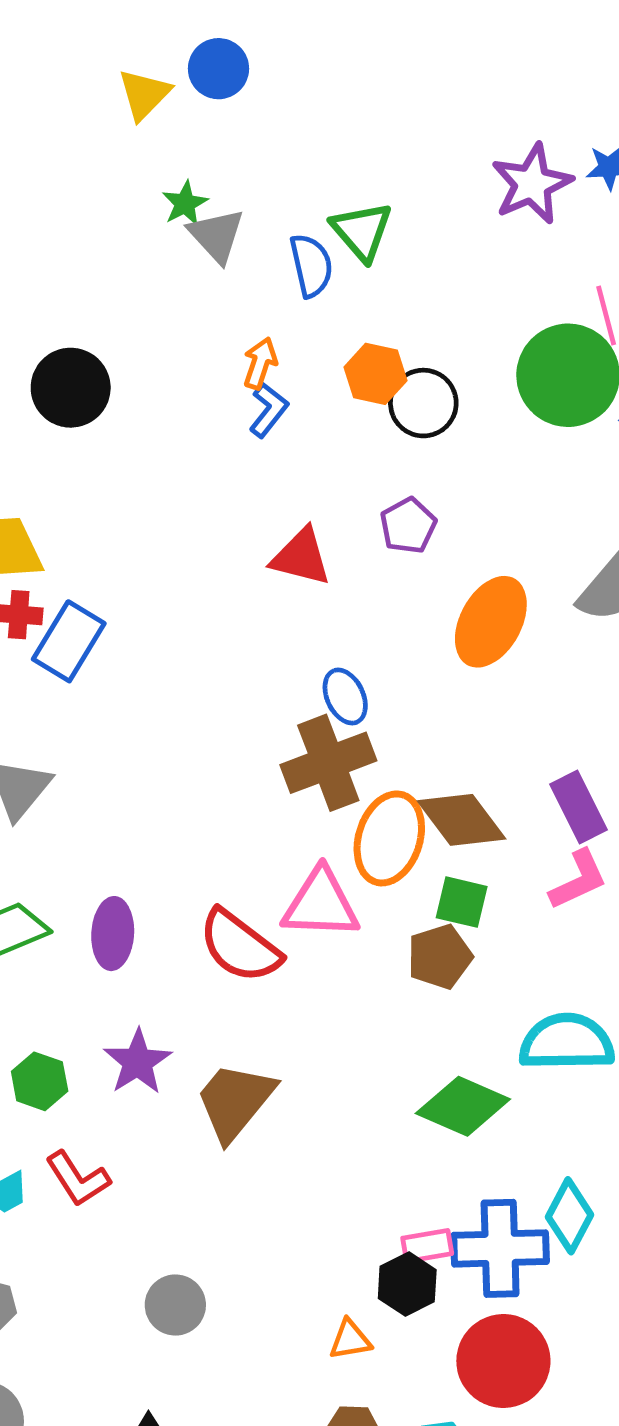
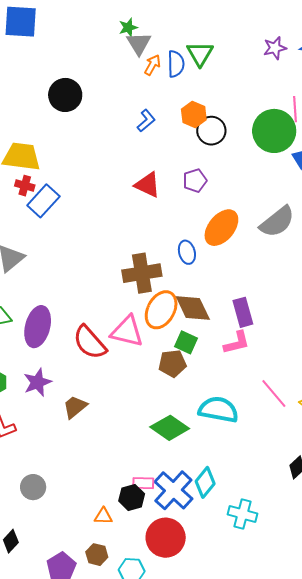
purple star: (532, 184) -> (275, 48), size x0.7
orange arrow: (260, 363) -> (152, 65), moved
blue ellipse: (345, 697) -> (187, 252), moved
purple ellipse: (113, 934) -> (38, 327), size x1.4
brown trapezoid: (235, 1101) -> (75, 407), size x0.7
blue cross: (500, 1248) -> (173, 490), turned 33

